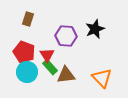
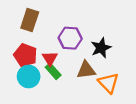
brown rectangle: (28, 19) -> (30, 20), size x1.5
black star: (95, 29) -> (101, 48), moved
brown triangle: (66, 75) -> (86, 70), moved

